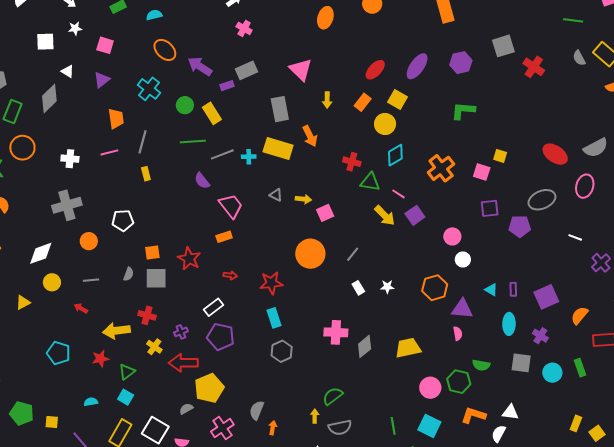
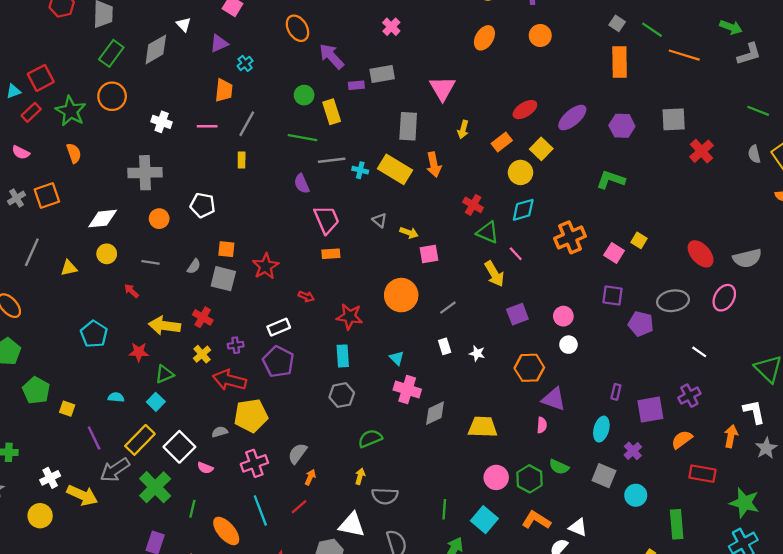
cyan cross: (149, 89) -> (245, 63), moved, size x0.6
purple square: (415, 215) -> (517, 314), moved
orange rectangle: (224, 237) -> (331, 254), moved
purple cross: (601, 263) -> (689, 396), moved
cyan triangle: (491, 290) -> (397, 358), moved
green rectangle: (580, 368) -> (677, 524), moved, size x1.4
green semicircle: (333, 396) -> (370, 438), moved

